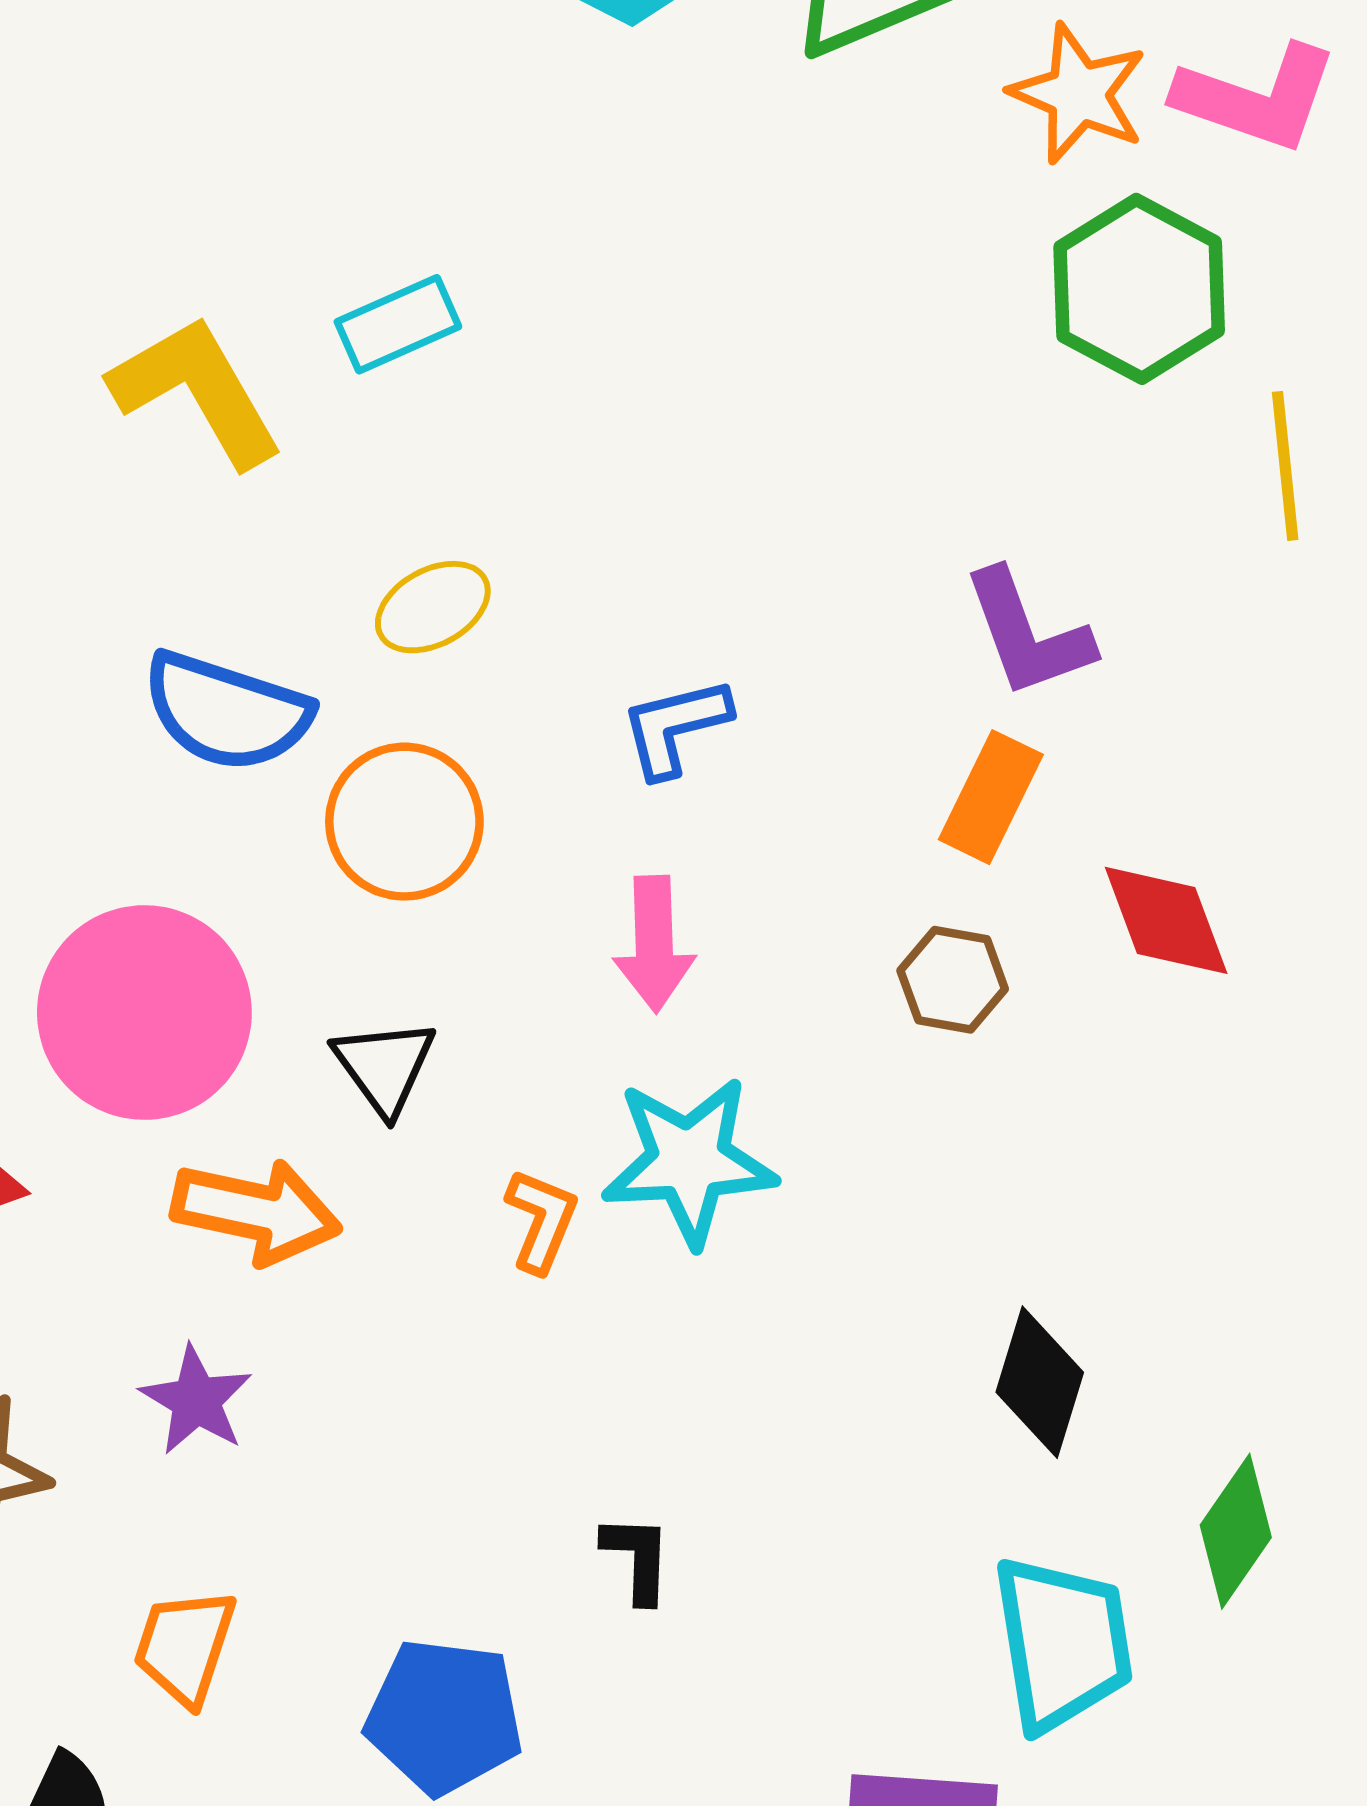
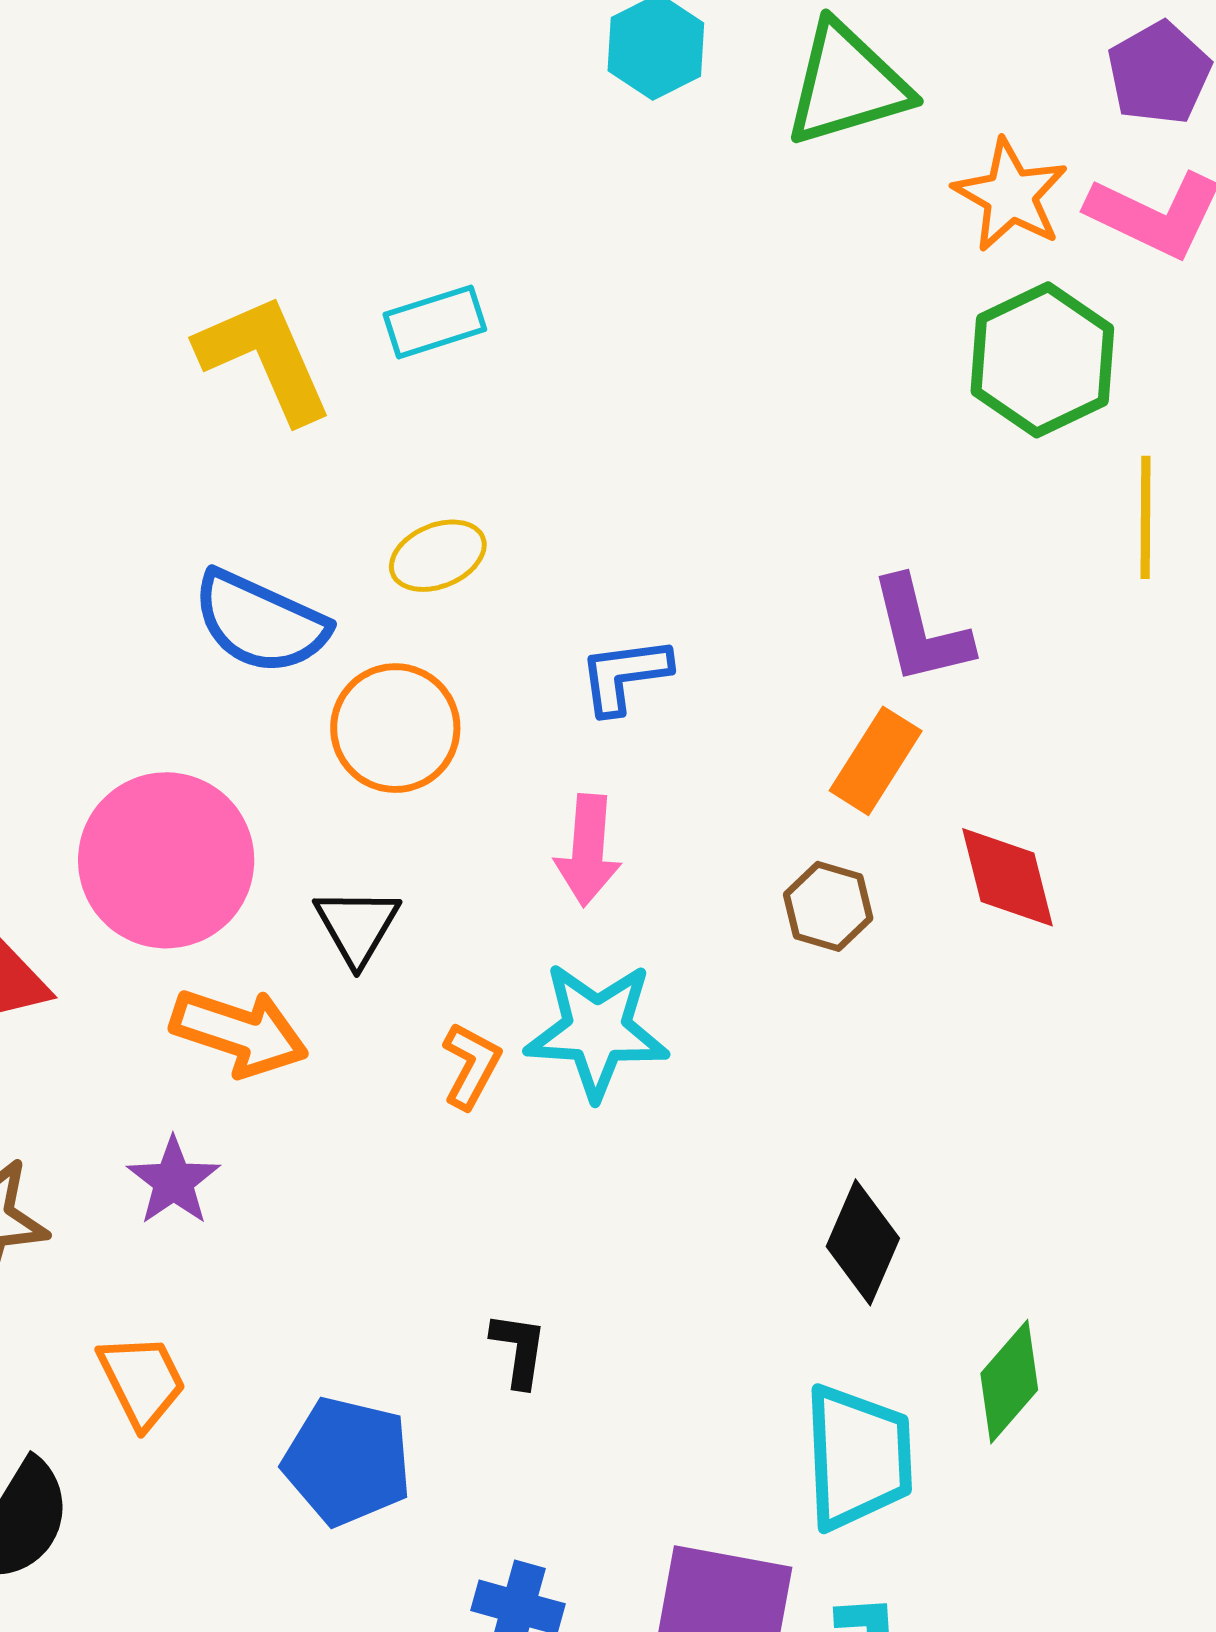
orange trapezoid: (185, 1646) -> (142, 1381), turned 129

